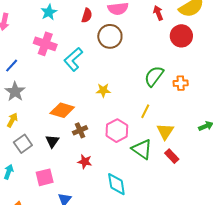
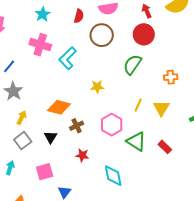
red circle: (181, 36) -> (144, 34), moved
green semicircle: (154, 76) -> (132, 64), moved
yellow arrow: (12, 120) -> (22, 118), moved
yellow triangle: (165, 131) -> (161, 108), moved

